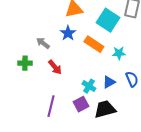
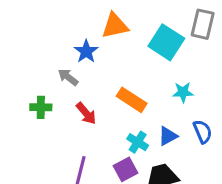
blue star: (68, 33) -> (86, 51), moved
orange rectangle: (94, 44) -> (132, 100), moved

